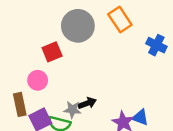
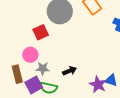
gray star: (72, 110) -> (43, 68), moved

